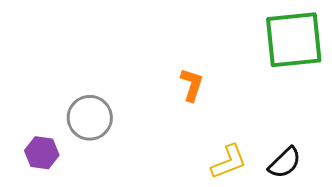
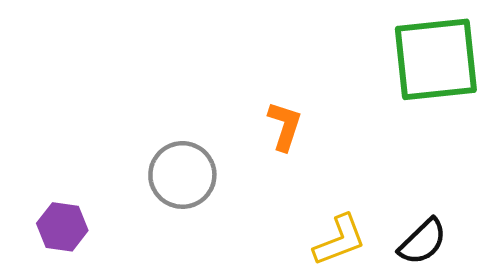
gray circle: (90, 118) -> (182, 175), moved

